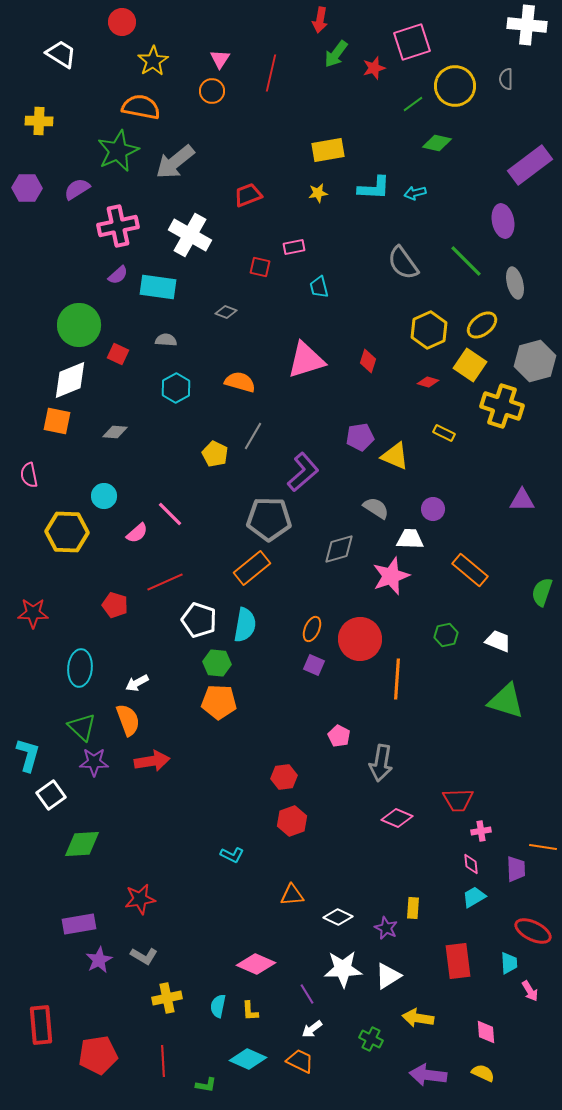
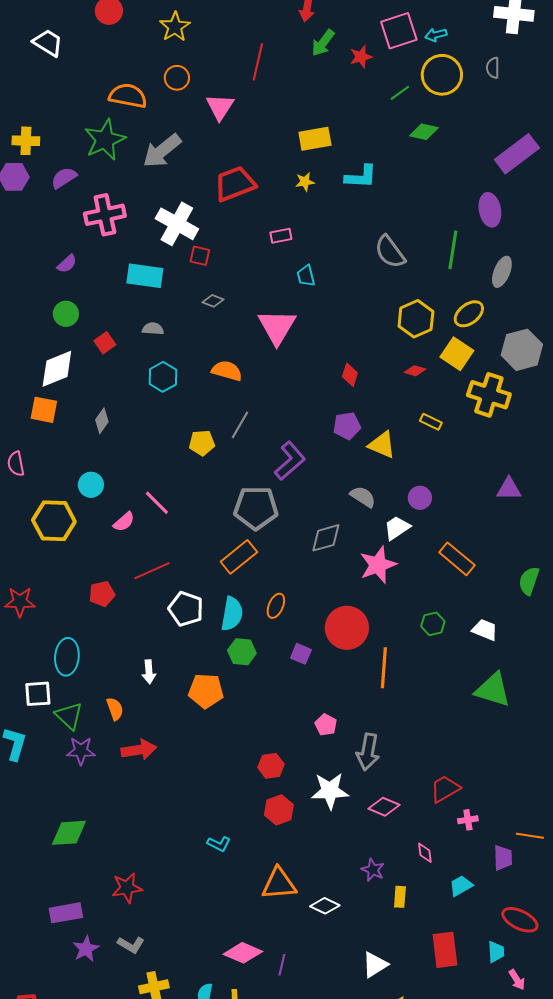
pink triangle: (220, 59) -> (220, 107), moved, size x1.4
yellow star: (153, 61) -> (175, 27), moved
orange circle: (212, 91) -> (177, 78), moved
yellow cross: (39, 121) -> (26, 141), moved
cyan arrow: (415, 193) -> (436, 35), moved
red trapezoid: (248, 195) -> (235, 184), size x1.5
green line: (466, 261) -> (453, 250), turned 54
red square: (260, 267) -> (200, 256), moved
purple semicircle: (118, 275) -> (67, 264), moved
gray ellipse: (515, 283) -> (502, 272), turned 36
green circle: (79, 325) -> (66, 314), size x0.6
red square: (118, 354) -> (105, 343), turned 30
pink triangle: (306, 360) -> (277, 327), moved, turned -42
red diamond: (368, 361) -> (350, 375), moved
gray diamond: (115, 432) -> (102, 421), turned -60
yellow pentagon: (215, 454) -> (202, 443), turned -30
white trapezoid: (410, 539) -> (397, 528), turned -36
red pentagon: (115, 605) -> (102, 594), turned -30
orange ellipse: (312, 629) -> (276, 606), moved
green hexagon: (217, 663) -> (242, 652), moved
white arrow: (137, 683) -> (149, 672), moved, turned -65
orange semicircle: (128, 720) -> (115, 709), size x0.7
white square: (51, 795) -> (38, 694), moved, turned 32
red trapezoid: (458, 800) -> (445, 789), turned 152
pink diamond: (471, 864) -> (425, 853), moved
orange triangle: (292, 895) -> (279, 884), size x1.5
purple star: (386, 928) -> (373, 870), moved
white star: (343, 969) -> (330, 791), moved
purple line: (307, 994) -> (282, 965), moved, turned 45

